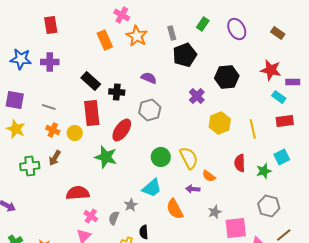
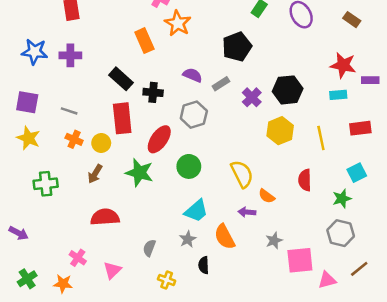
gray rectangle: (172, 33) -> (221, 84), moved, turned 72
orange rectangle: (105, 40) -> (144, 41), moved
black hexagon: (227, 77) -> (288, 90), moved
cyan rectangle: (279, 97) -> (338, 95), moved, turned -40
green circle: (161, 157) -> (189, 166), moved
brown arrow: (55, 158) -> (95, 174), moved
green star: (264, 171) -> (342, 199), moved
gray star: (131, 205) -> (188, 239), moved
pink cross: (91, 216) -> (78, 258), moved
black semicircle: (144, 232) -> (204, 265), moved

